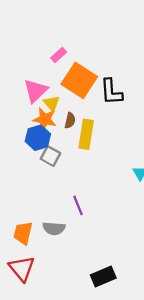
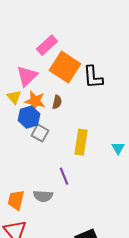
pink rectangle: (59, 55) -> (47, 45), size x1.5
yellow triangle: (52, 103) -> (14, 97), moved
yellow rectangle: (86, 134) -> (81, 142), moved

